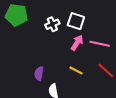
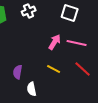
white square: (76, 21) -> (70, 13), moved
white cross: (52, 24) -> (29, 11), moved

